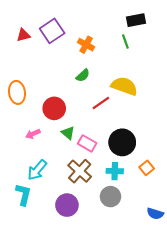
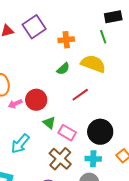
orange cross: (86, 45) -> (66, 40), turned -35
yellow semicircle: (124, 86) -> (93, 64), moved
pink arrow: (33, 134) -> (15, 104), moved
cyan arrow: (37, 170) -> (20, 144), moved

